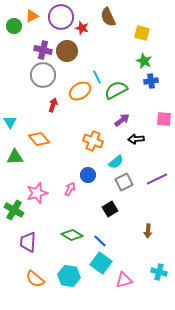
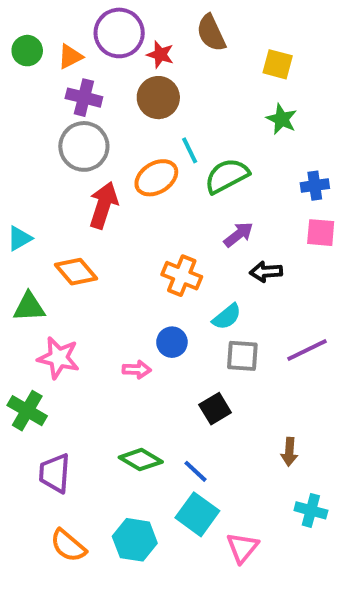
orange triangle: (32, 16) -> (70, 56), moved
brown circle: (67, 51) -> (158, 98), moved
blue cross: (151, 81) -> (315, 186), moved
red arrow: (53, 105) -> (103, 205), size x1.6
cyan triangle: (10, 122) -> (19, 238), turned 32
gray square: (124, 182) -> (242, 356), turned 30
pink arrow: (70, 189) -> (137, 370), turned 64
pink star: (37, 193) -> (58, 358), moved, turned 30
cyan cross: (159, 272) -> (311, 510), moved
pink triangle: (124, 280) -> (242, 548), turned -36

